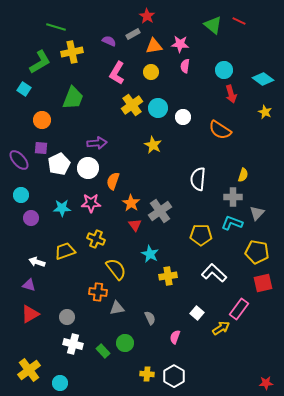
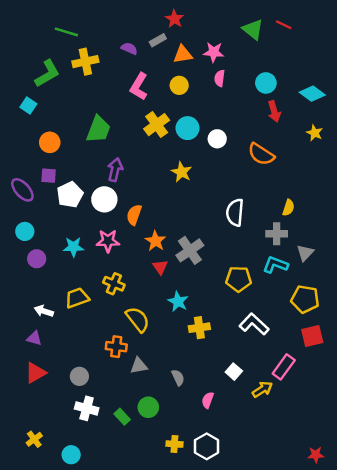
green trapezoid: (73, 98) -> (98, 129), moved
purple arrow: (97, 143) -> (115, 170), turned -72
yellow cross: (29, 370) -> (34, 439), size x0.6

